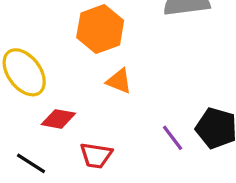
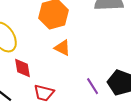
red diamond: (58, 119) -> (22, 68), turned 65

